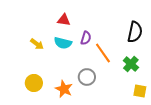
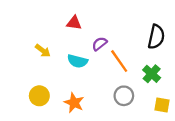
purple semicircle: (86, 38) -> (100, 44), turned -144
cyan semicircle: (63, 43) -> (78, 61), moved
gray circle: (87, 77) -> (124, 96), moved

